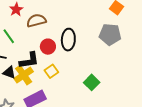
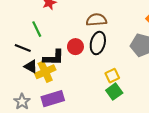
brown semicircle: (36, 21) -> (96, 20), moved
yellow square: (51, 71) -> (112, 76), moved

